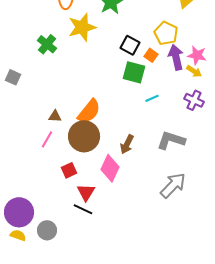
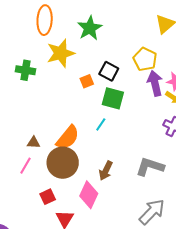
green cross: (47, 44) -> (26, 70), turned -30
orange square: (151, 55) -> (87, 81), moved, turned 32
cyan line: (152, 98) -> (101, 124), moved, turned -32

